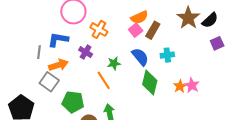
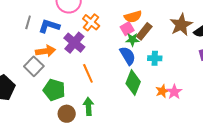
gray line: (39, 52) -> (28, 22), moved
purple cross: (86, 52) -> (74, 43), size x1.5
green star: (114, 63) -> (132, 40), moved

